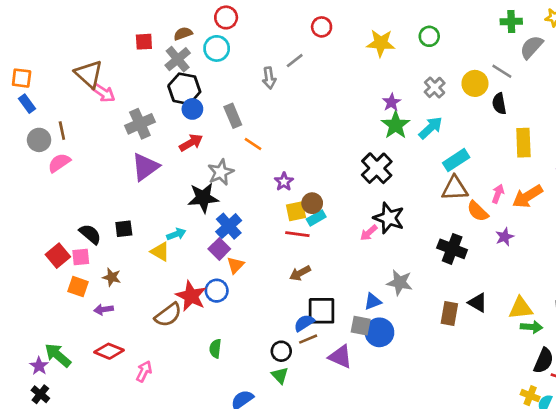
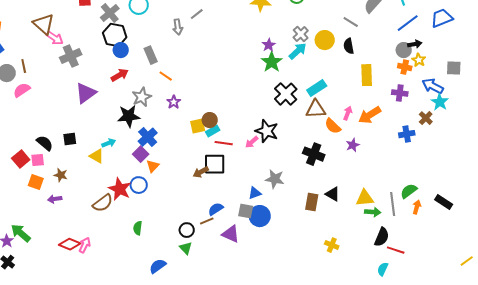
yellow circle: (475, 83) -> (325, 40), moved
gray cross: (140, 124) -> (71, 56), moved
cyan arrow: (431, 128) -> (298, 51), moved
black cross: (377, 168) -> (286, 94), moved
purple star: (284, 182) -> (174, 102), moved
red line: (297, 234) -> (224, 143), moved
black square: (322, 311) -> (215, 164), moved
blue semicircle: (304, 323) -> (216, 209), moved
red diamond: (109, 351) -> (70, 244), moved
yellow cross: (530, 396) -> (332, 245), moved

